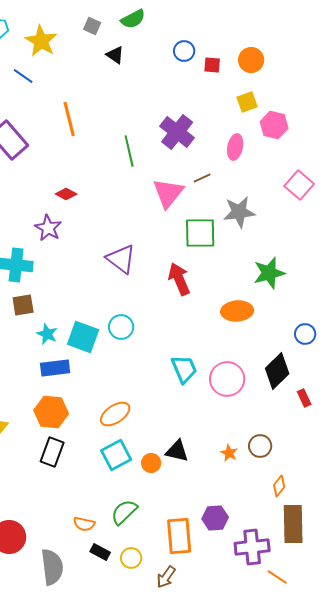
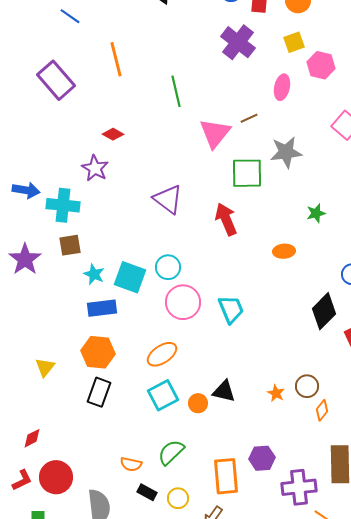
purple cross: (177, 132) -> (238, 42), moved
green star: (269, 273) -> (316, 213), size x0.6
orange ellipse: (237, 311) -> (284, 251), size x0.7
pink circle: (227, 379) -> (183, 302), moved
orange diamond: (279, 486) -> (322, 410), moved

